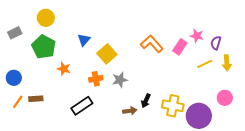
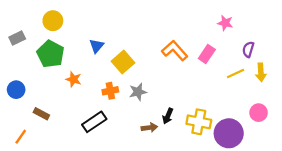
pink star: (197, 36) -> (225, 23), moved
brown rectangle: (36, 99) -> (41, 114), turned 32
orange line: (18, 102) -> (21, 137), moved

